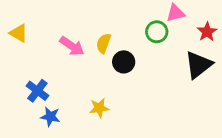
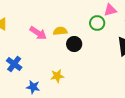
yellow semicircle: (104, 43) -> (60, 31), turned 64
blue star: (50, 117) -> (33, 87), moved

